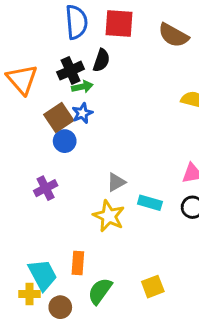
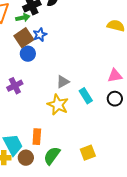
green arrow: (82, 87) -> (23, 18), moved
cyan rectangle: (150, 203) -> (86, 96), turned 42
brown circle: (60, 307) -> (26, 158), moved

